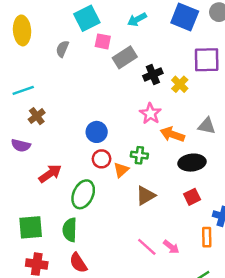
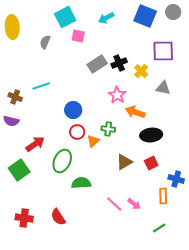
gray rectangle: (125, 57) -> (97, 64), moved
cyan line: (23, 90) -> (41, 86), moved
brown cross: (37, 116) -> (15, 97), moved, turned -32
gray triangle: (207, 126) -> (163, 88), moved
brown triangle: (146, 196) -> (124, 162), moved
green square: (31, 227) -> (19, 170), moved, turned -30
green semicircle: (70, 230) -> (81, 183), moved, turned 84

